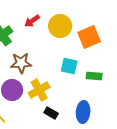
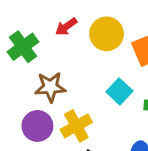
cyan square: (69, 66) -> (119, 91), turned 30

